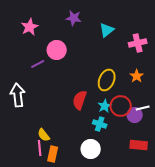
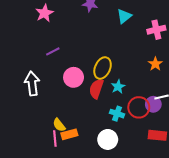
pink circle: (57, 50) -> (74, 77), moved
yellow ellipse: (107, 80) -> (103, 68), moved
cyan star: (105, 106) -> (118, 87), moved
red circle: (121, 106) -> (139, 107), moved
orange rectangle: (53, 154) -> (69, 134), moved, turned 63

